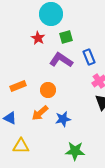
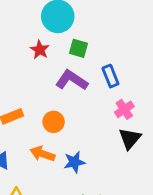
green square: (66, 37) -> (79, 48), turned 32
orange arrow: (40, 113) -> (42, 154), turned 60

